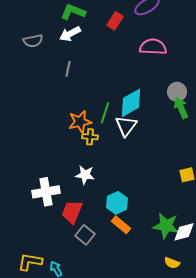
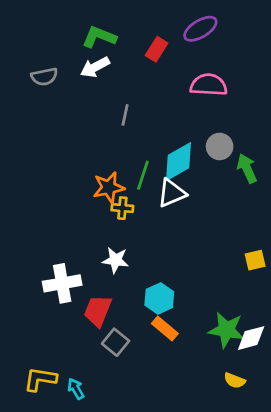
gray line: (68, 69) -> (125, 115), moved
gray circle: (177, 92) -> (220, 146), moved
white triangle: (126, 126) -> (172, 193), turned 30

